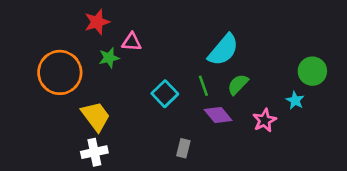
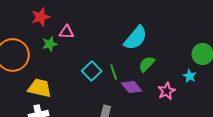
green line: (203, 86) -> (114, 72), moved
yellow trapezoid: (96, 116) -> (40, 88), turned -40

